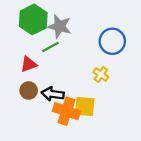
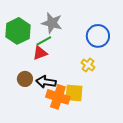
green hexagon: (33, 19) -> (18, 31), moved
red triangle: (29, 64) -> (40, 53), moved

